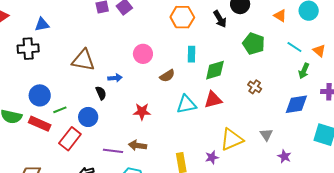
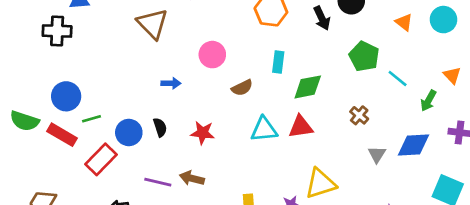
cyan line: (294, 47) -> (398, 78), moved
brown triangle: (83, 60) -> (153, 24), moved, turned 30
black semicircle: (101, 93) -> (160, 127), moved
gray triangle: (266, 135) -> (377, 154), moved

